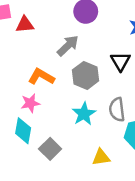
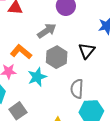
cyan star: (84, 114) -> (37, 77), moved

